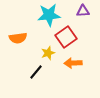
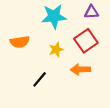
red square: (66, 37) -> (86, 41), moved
yellow star: (48, 53) -> (56, 50), moved

